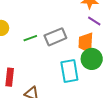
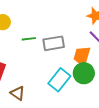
cyan rectangle: (69, 71) -> (59, 80), turned 35

